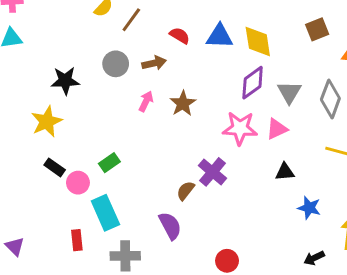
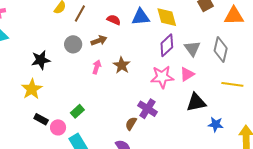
black triangle: (285, 172) -> (196, 102), size x1.5

